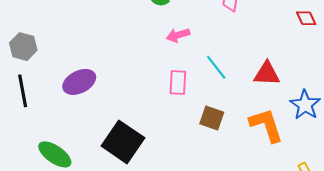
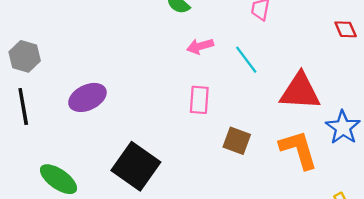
cyan line: (216, 67) -> (246, 60), moved
red triangle: (267, 74) -> (300, 91), size x1.4

